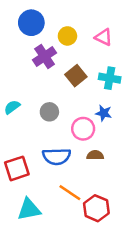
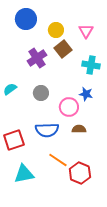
pink triangle: (104, 37) -> (86, 31), turned 35
purple cross: (45, 56) -> (37, 58), moved
brown square: (76, 76) -> (63, 49), moved

